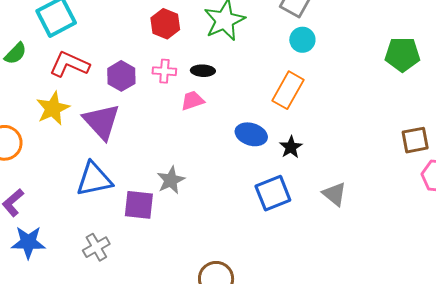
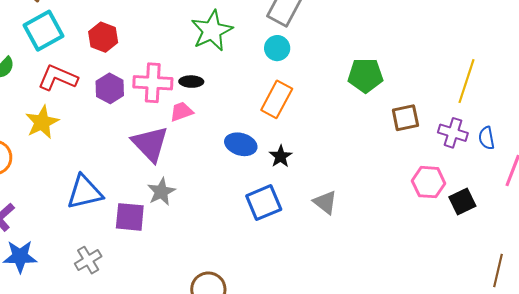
red hexagon: (165, 24) -> (103, 37), moved
cyan circle: (302, 40) -> (277, 48), moved
green pentagon: (402, 54) -> (365, 75), moved
pink cross: (164, 71) -> (153, 83), size x1.6
purple triangle: (102, 122) -> (150, 144), moved
brown square: (415, 140) -> (405, 118), moved

